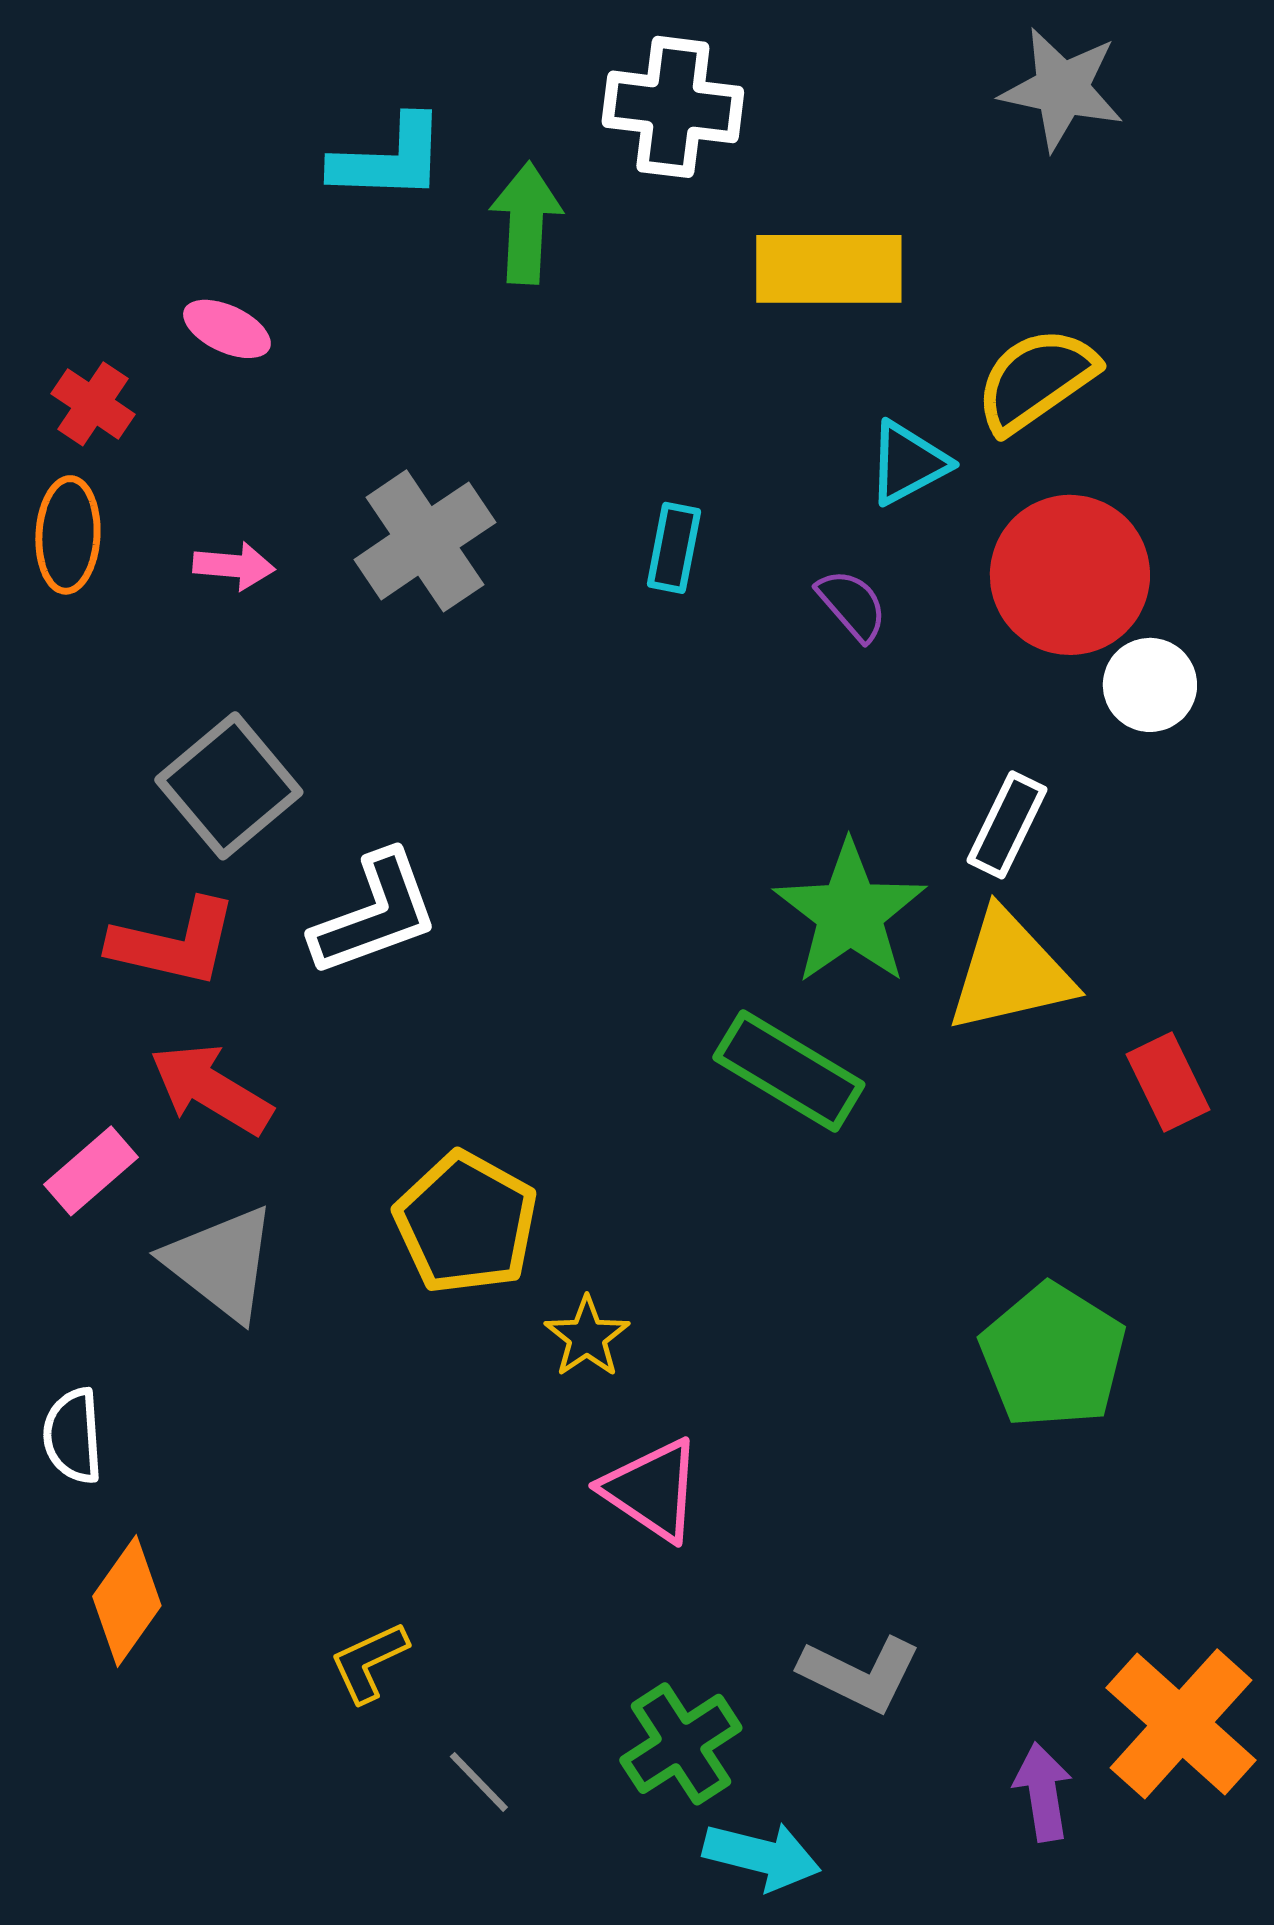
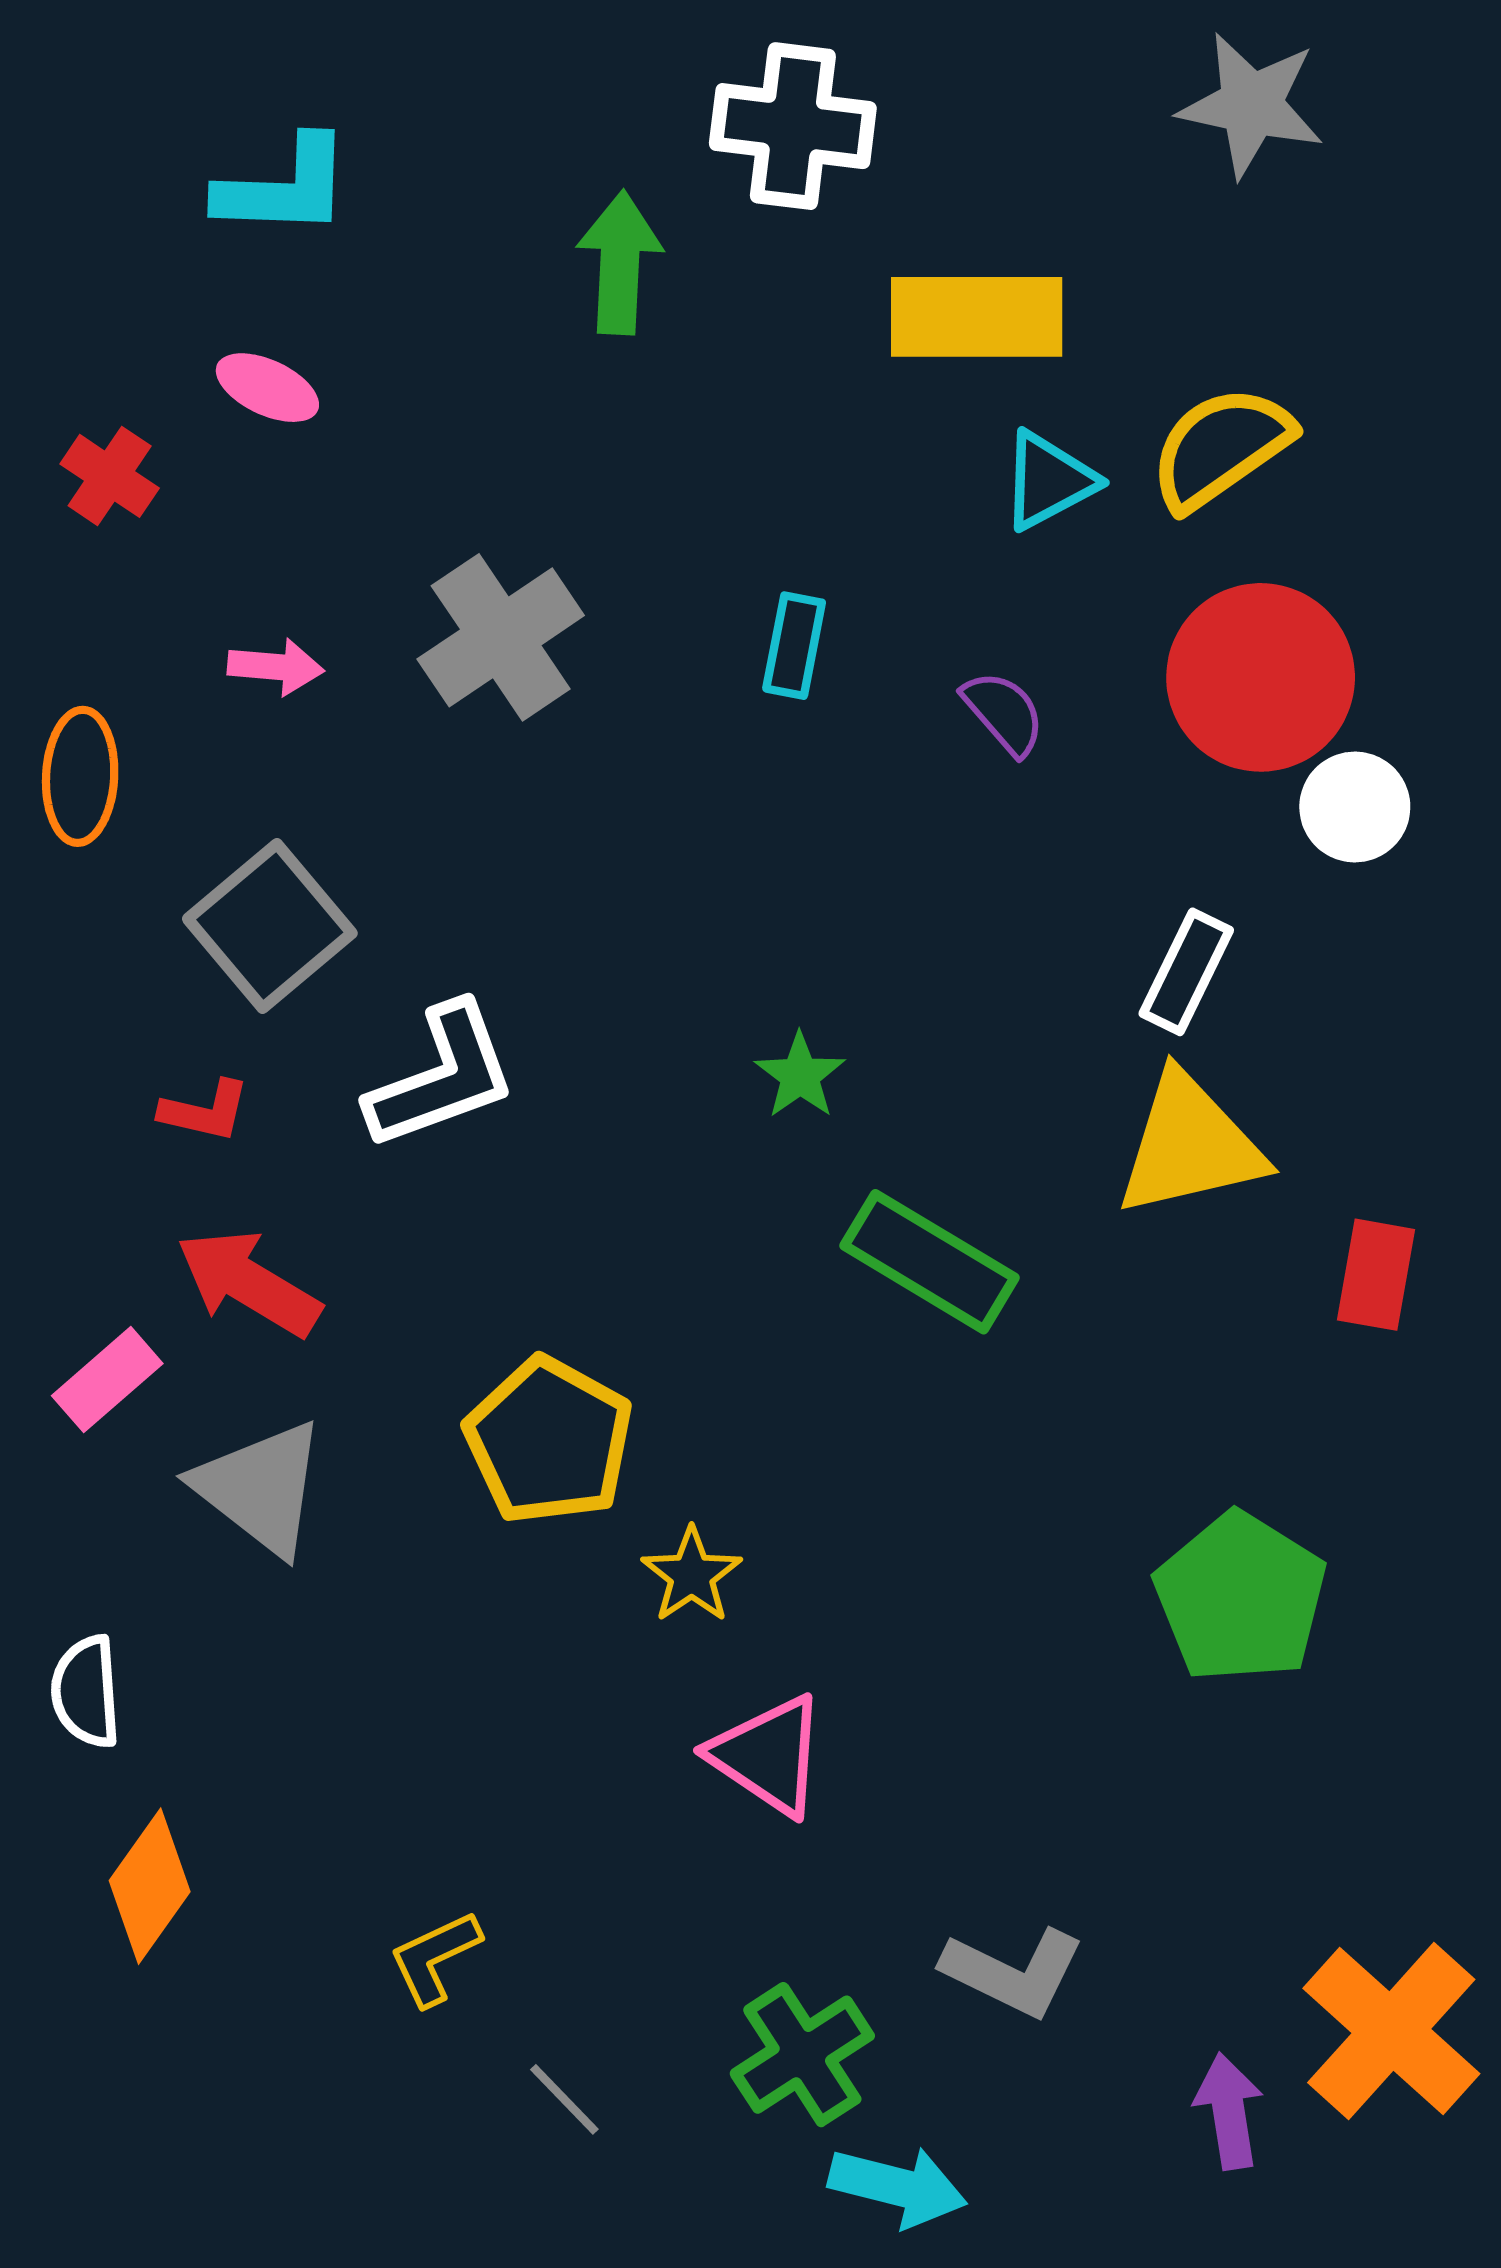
cyan L-shape: (389, 159) -> (284, 187), moved
cyan triangle: (908, 463) -> (1049, 481), moved
orange ellipse: (68, 535) -> (80, 776), moved
green star: (850, 913) -> (800, 1076), moved, size x0.5
red L-shape: (174, 943) -> (205, 1111), size x0.6
red rectangle: (1168, 1082) -> (1376, 1275), turned 36

